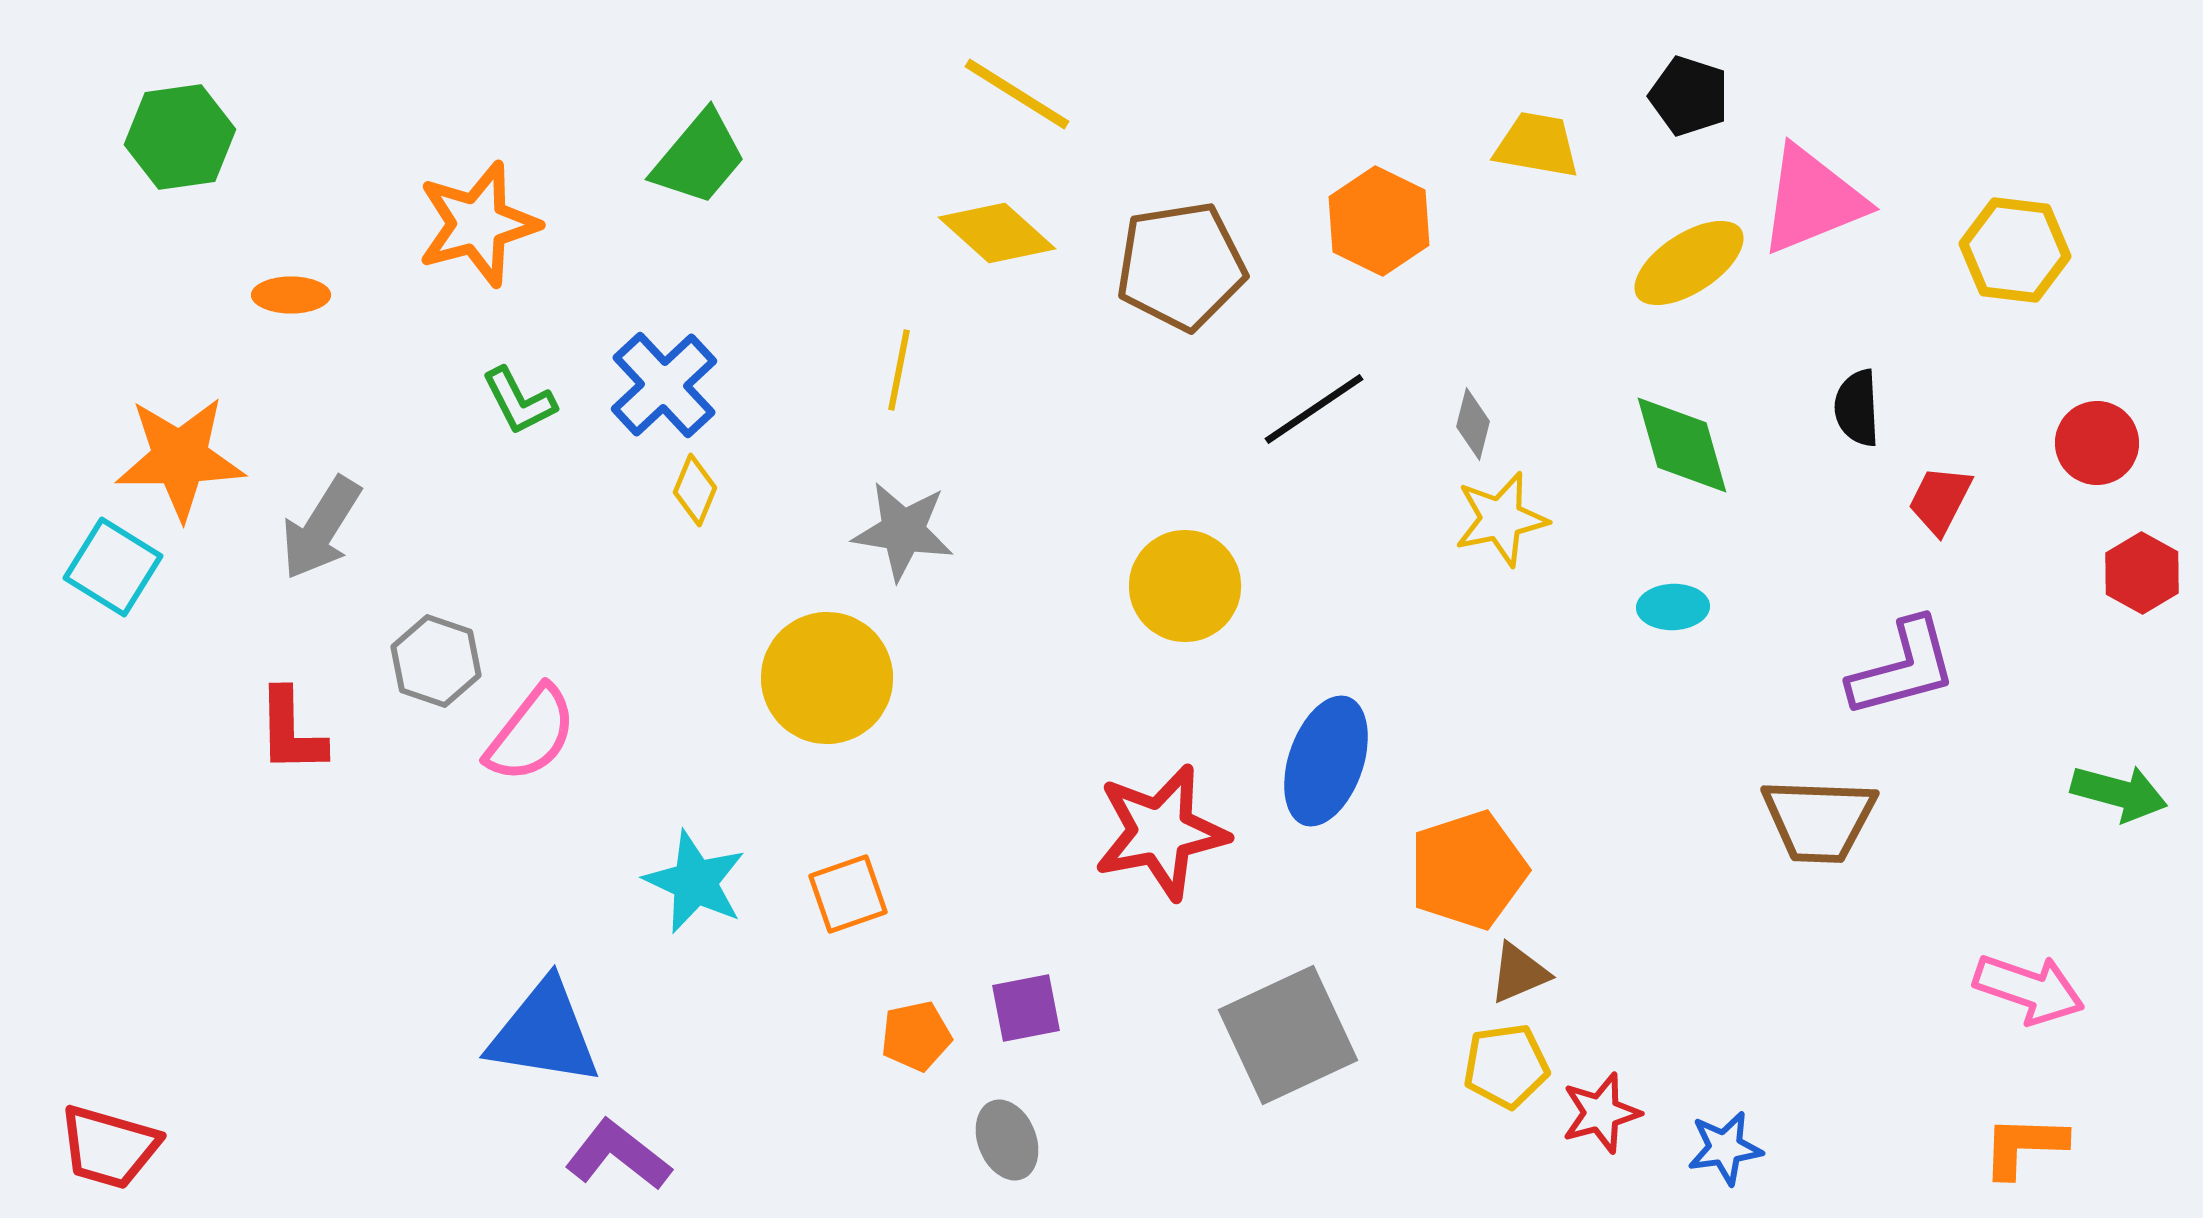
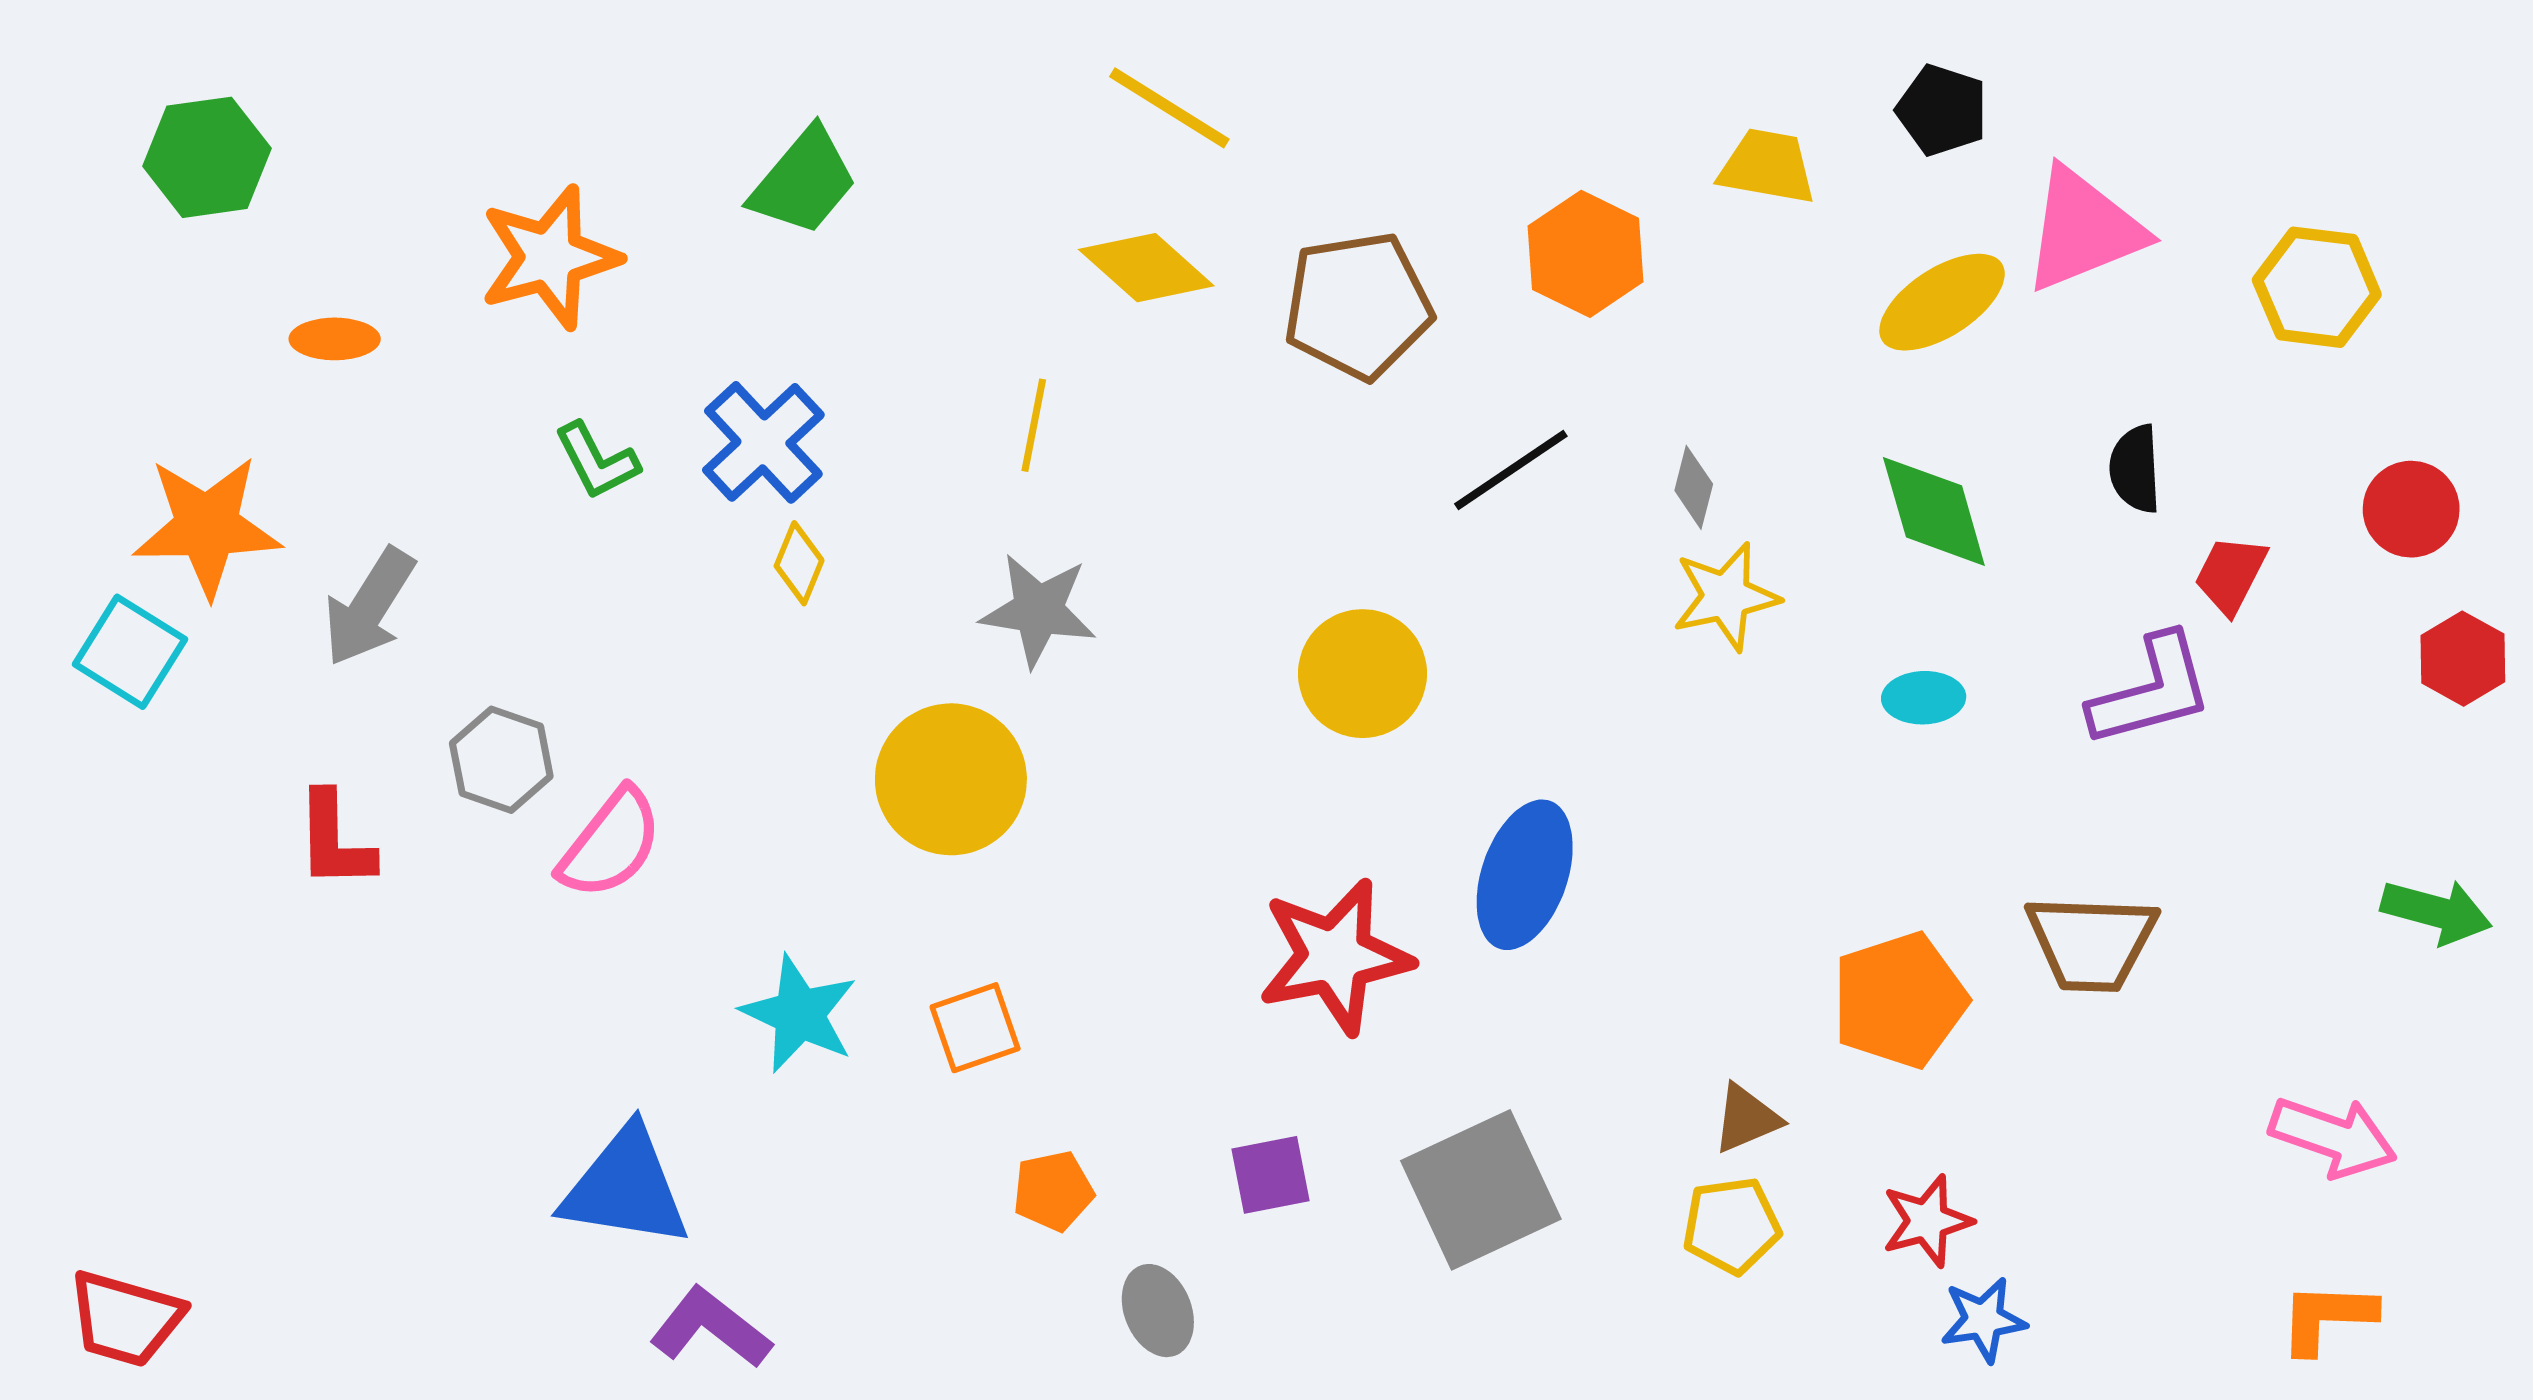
purple L-shape: (1903, 668) -> (2151, 691), moved
orange pentagon: (1468, 870) -> (1899, 1000), moved
purple square: (1026, 1008) -> (1271, 1175), moved
red star: (1601, 1113) -> (1927, 1221), moved

